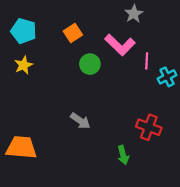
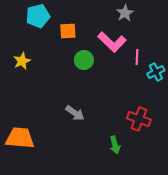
cyan pentagon: (24, 31) -> (38, 16), moved, turned -30
orange square: (73, 33) -> (68, 31), turned 30

